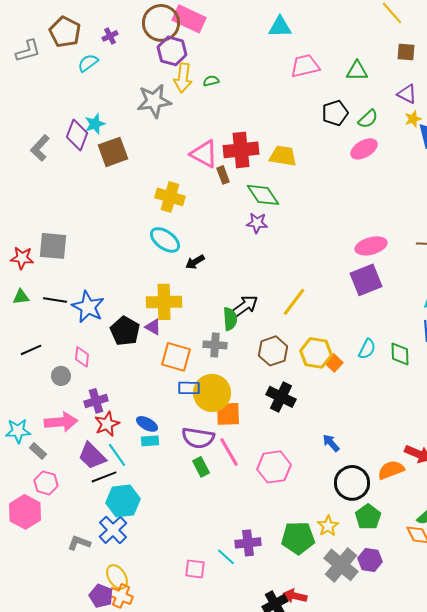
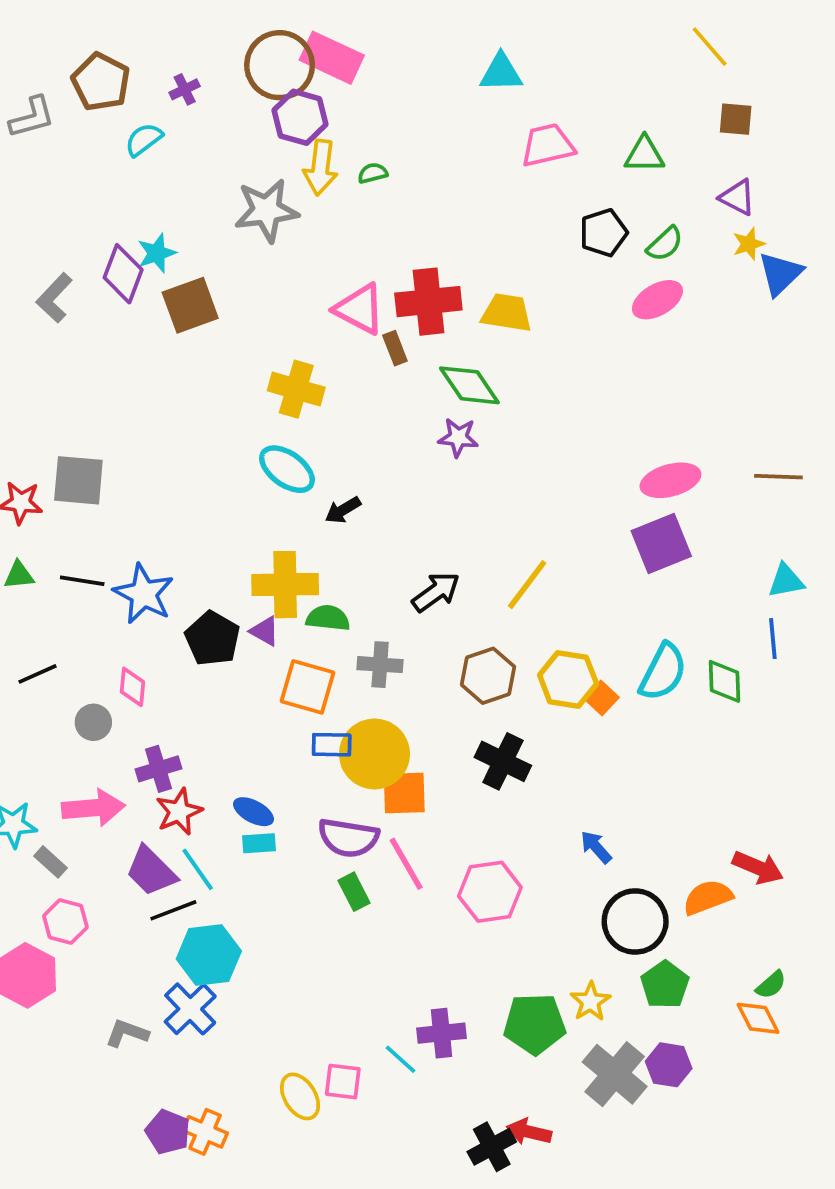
green semicircle: (230, 319) -> (328, 618), moved, turned -80
cyan semicircle: (367, 349) -> (663, 672), size x1.5
yellow ellipse: (117, 577) -> (300, 1096), moved

